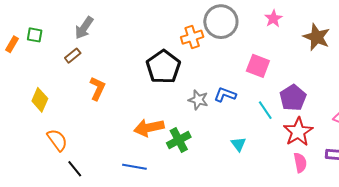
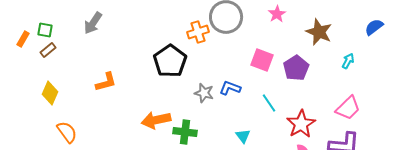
brown rectangle: (73, 56) -> (48, 50), moved
orange L-shape: (97, 89) -> (106, 82), turned 50
purple pentagon: (293, 98) -> (296, 68), moved
green cross: (179, 140) -> (185, 132), turned 35

